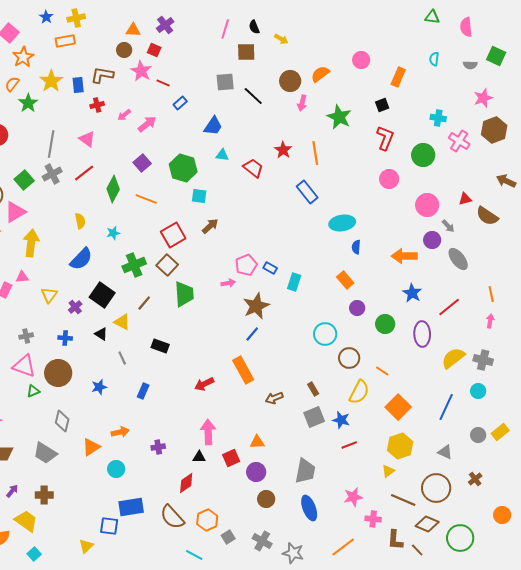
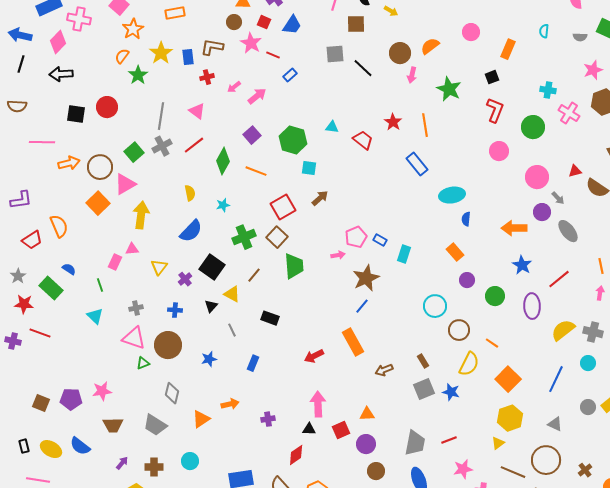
blue trapezoid: (213, 126) -> (292, 25), moved
black triangle: (101, 334) -> (211, 306), turned 40
red line: (349, 445) -> (449, 440), moved
cyan circle: (116, 469) -> (190, 461), moved
brown cross: (475, 479) -> (585, 470), moved

